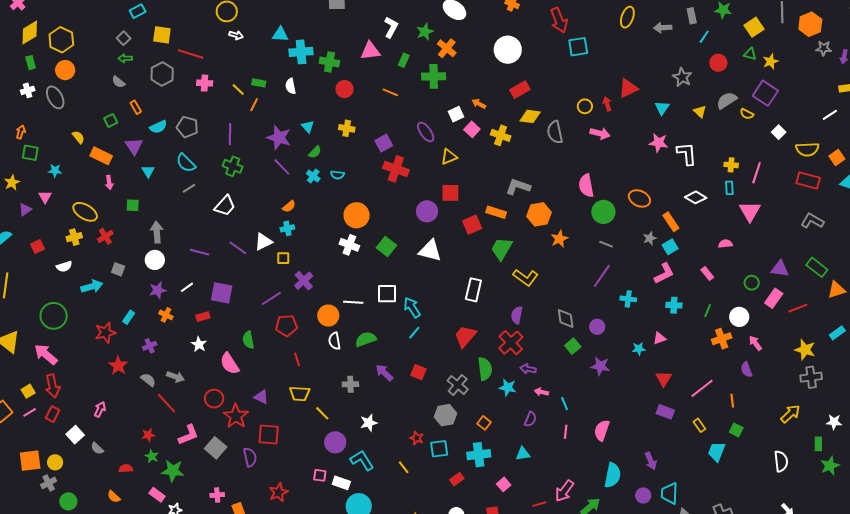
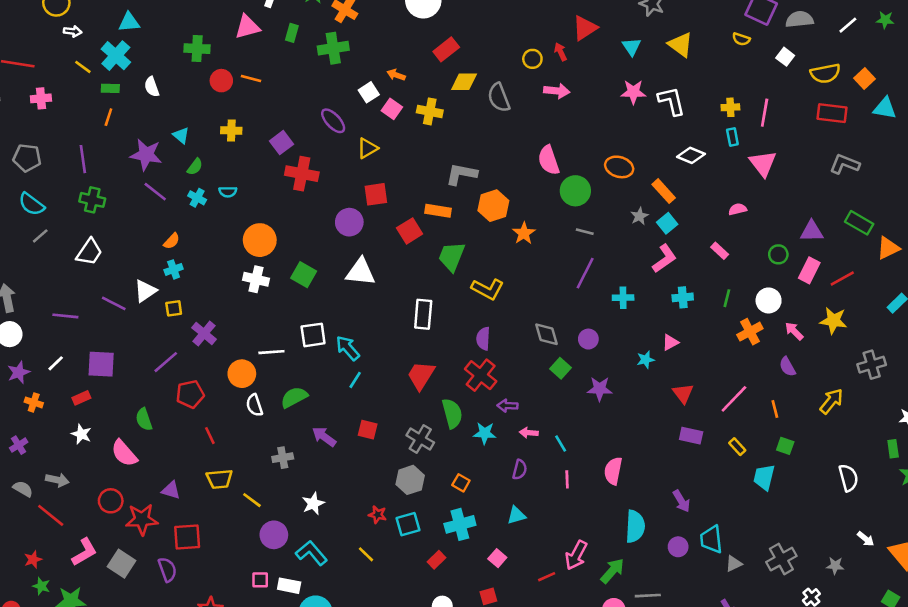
cyan cross: (301, 52) -> (116, 56), moved, turned -35
yellow line: (238, 89) -> (83, 67), moved
orange line: (390, 92) -> (251, 79), moved
gray semicircle: (727, 100) -> (799, 19), moved, turned 35
yellow triangle: (700, 112) -> (681, 45), size x1.5
yellow star: (805, 350) -> (834, 321), moved
yellow arrow: (790, 414) -> (831, 401), moved
red star: (236, 416) -> (142, 519), turned -30

